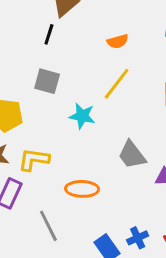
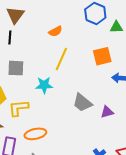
yellow L-shape: (34, 160) -> (19, 108), moved
orange ellipse: (82, 189) -> (35, 134), moved

